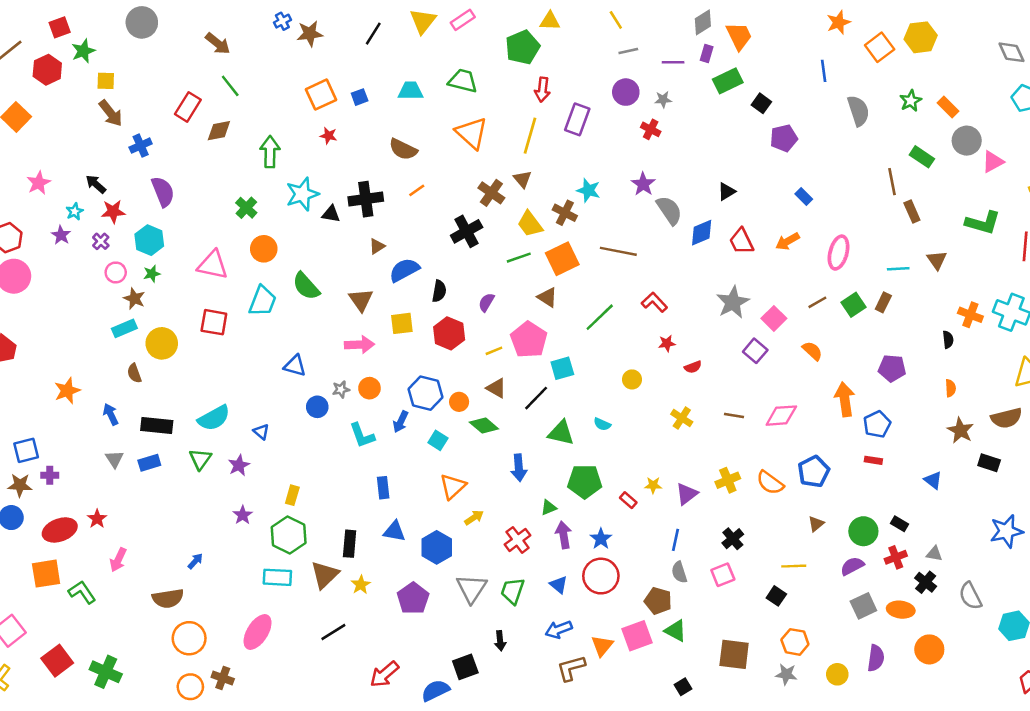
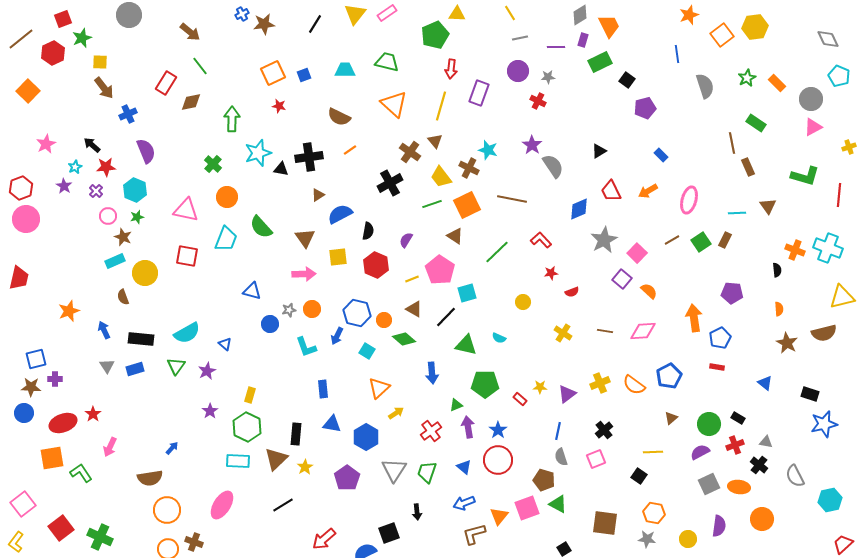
gray circle: (967, 141) -> (811, 99), moved
blue diamond: (702, 233) -> (579, 209), moved
orange semicircle: (812, 351) -> (649, 291), moved
black rectangle: (989, 463) -> (810, 394), moved

